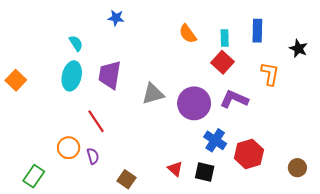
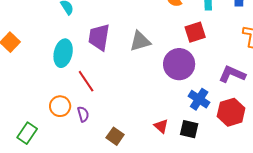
red square: (223, 62) -> (195, 32), moved, turned 30
cyan ellipse: (72, 76) -> (63, 53), moved
gray triangle: (153, 94) -> (140, 41), moved
purple L-shape: (234, 99) -> (232, 74), moved

